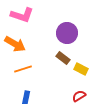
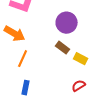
orange line: (23, 69) -> (23, 59), turned -48

